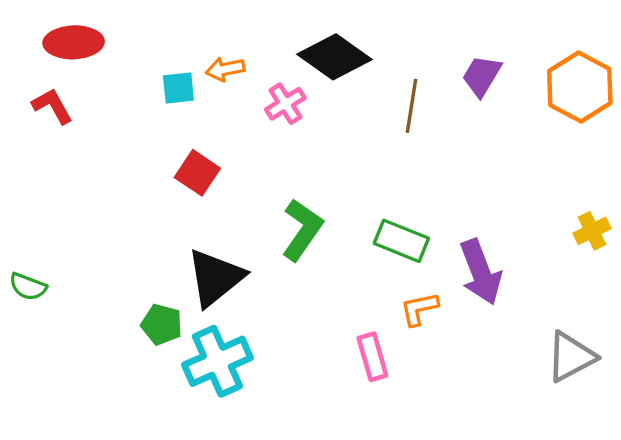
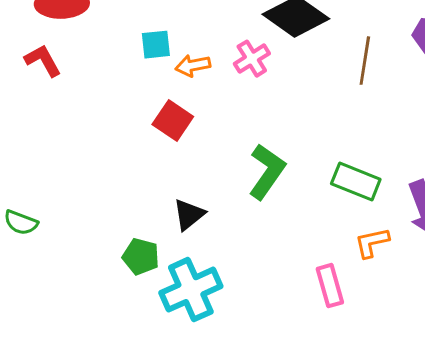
orange arrow: (225, 69) -> (193, 66), moved
black triangle: (215, 278) -> (189, 215), size x0.6

